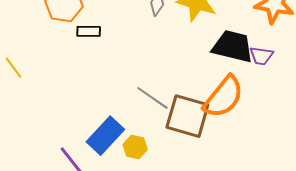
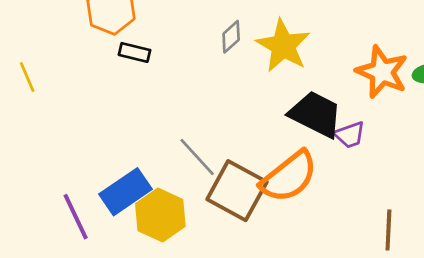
purple trapezoid: (261, 56) -> (350, 135), turned -40
yellow hexagon: (135, 147) -> (160, 215), size x1.6

